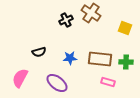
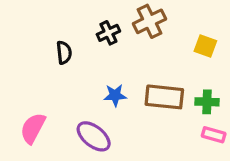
brown cross: (91, 13) -> (150, 21), turned 30
black semicircle: (39, 52) -> (64, 53), moved, turned -80
pink rectangle: (108, 82) -> (214, 135), moved

